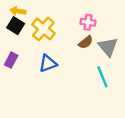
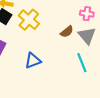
pink cross: (88, 22) -> (87, 14), moved
blue triangle: (48, 63) -> (33, 61), moved

